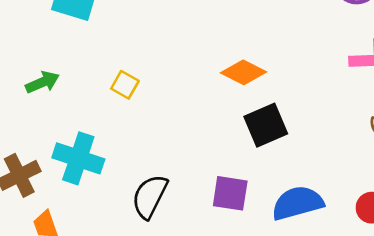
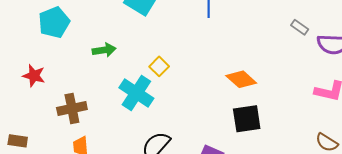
cyan cross: (78, 158) -> (136, 93), moved

